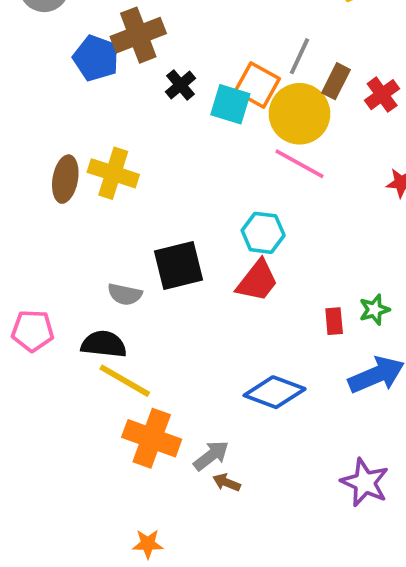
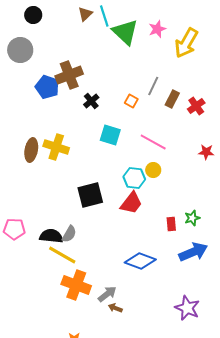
orange square: (257, 85) -> (131, 101), size x0.6
cyan square: (230, 104) -> (110, 135), moved
yellow circle: (300, 114) -> (153, 170), moved, size x0.5
gray semicircle: (125, 294) -> (69, 234), moved, turned -72

